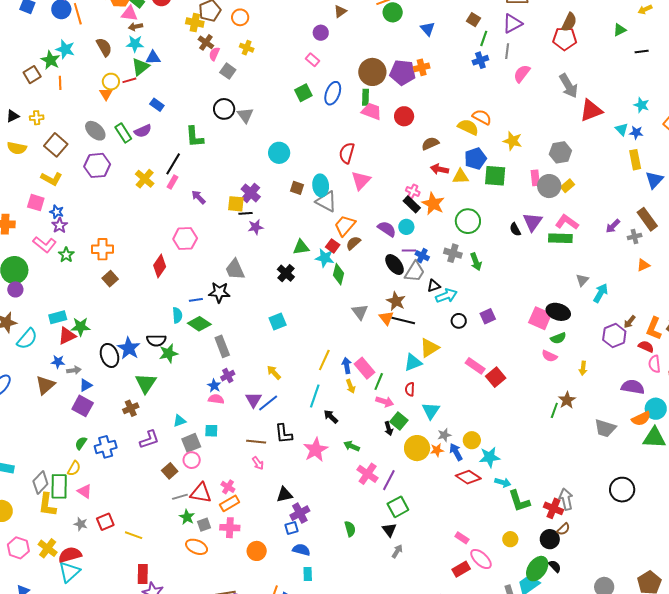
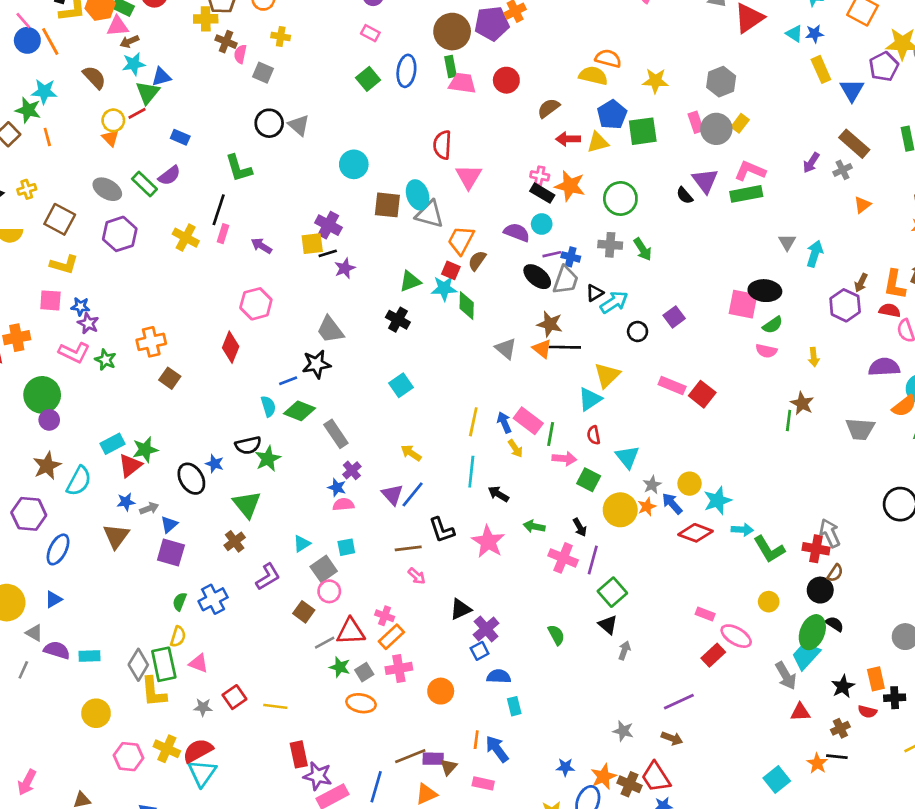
brown square: (297, 188) -> (387, 205), size x1.5
blue star: (129, 348) -> (215, 464), size x0.6
black arrow: (389, 429) -> (580, 527), moved

